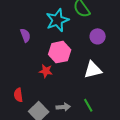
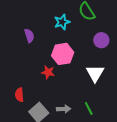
cyan star: (57, 20) -> (62, 22), size x0.7
white triangle: (93, 70) -> (95, 73), turned -48

